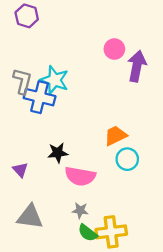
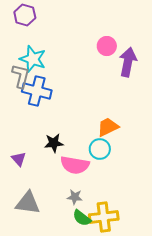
cyan star: (55, 80) -> (33, 59), moved
cyan circle: (127, 159) -> (100, 149), moved

